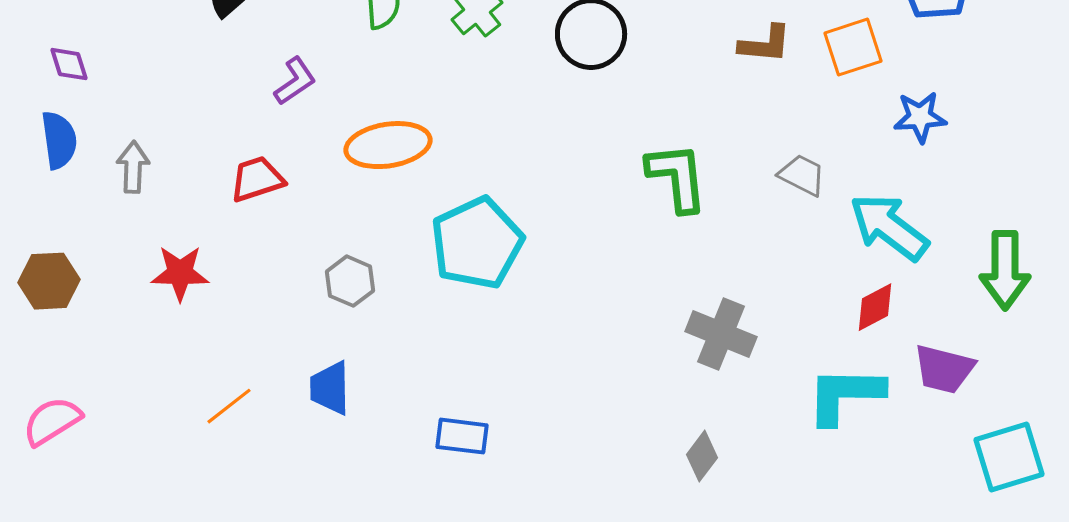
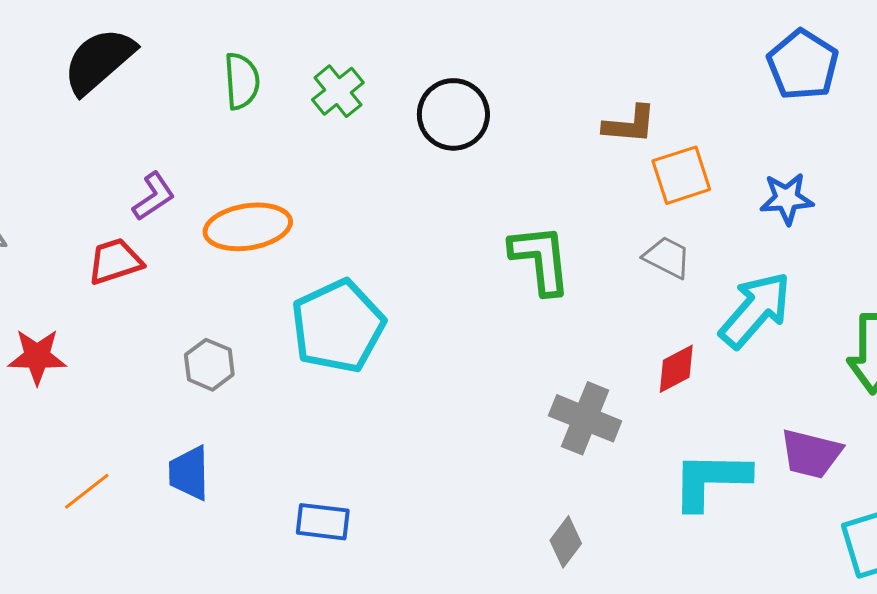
orange square: (853, 47) -> (681, 175), moved
purple L-shape: (295, 81) -> (154, 197), moved
cyan arrow: (889, 227) -> (755, 310), turned 94
red diamond: (875, 307) -> (676, 369), moved

